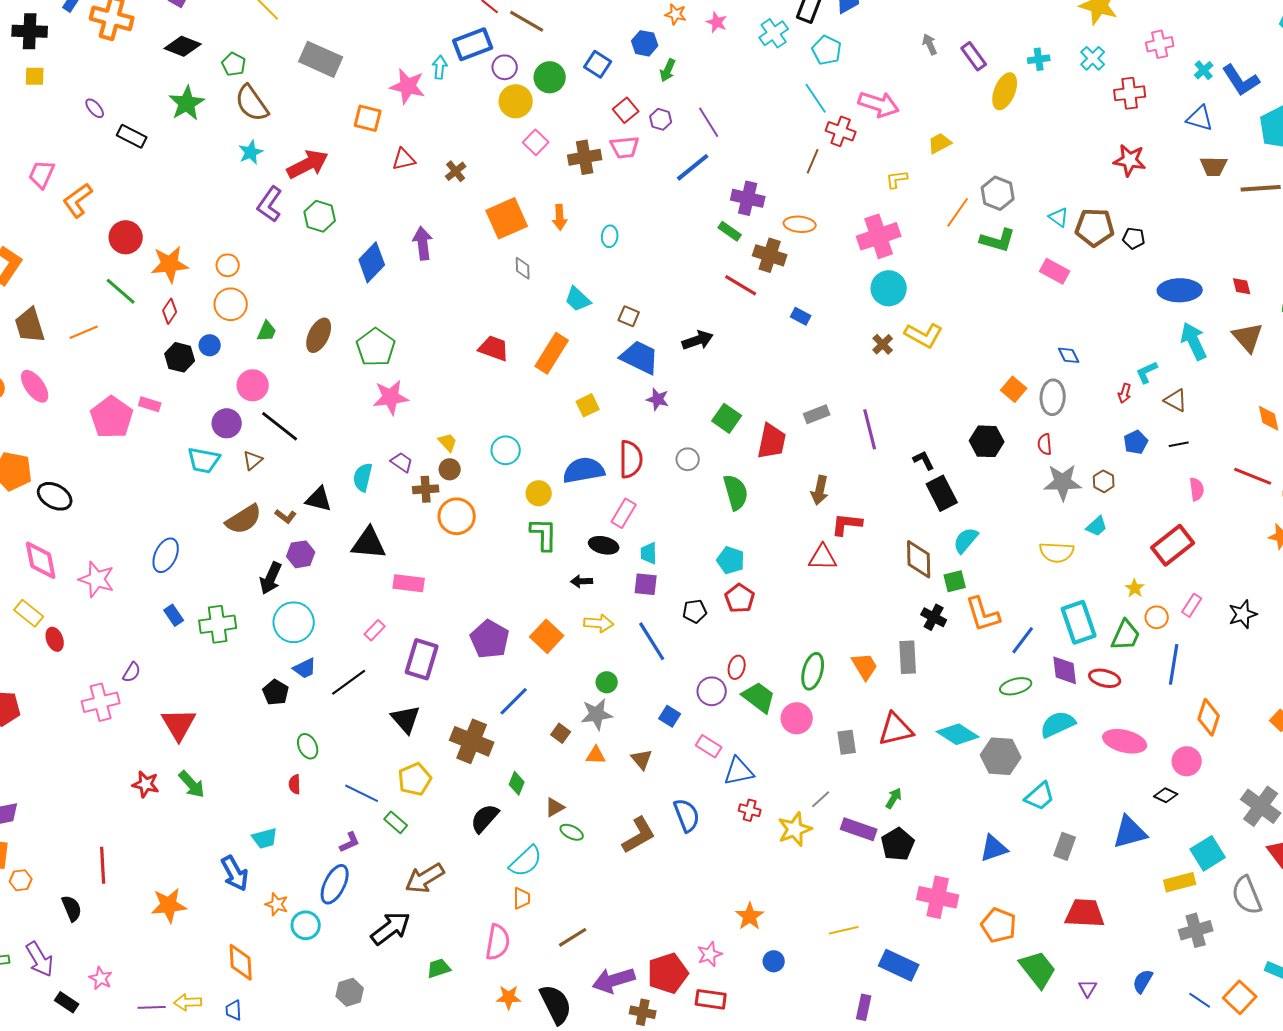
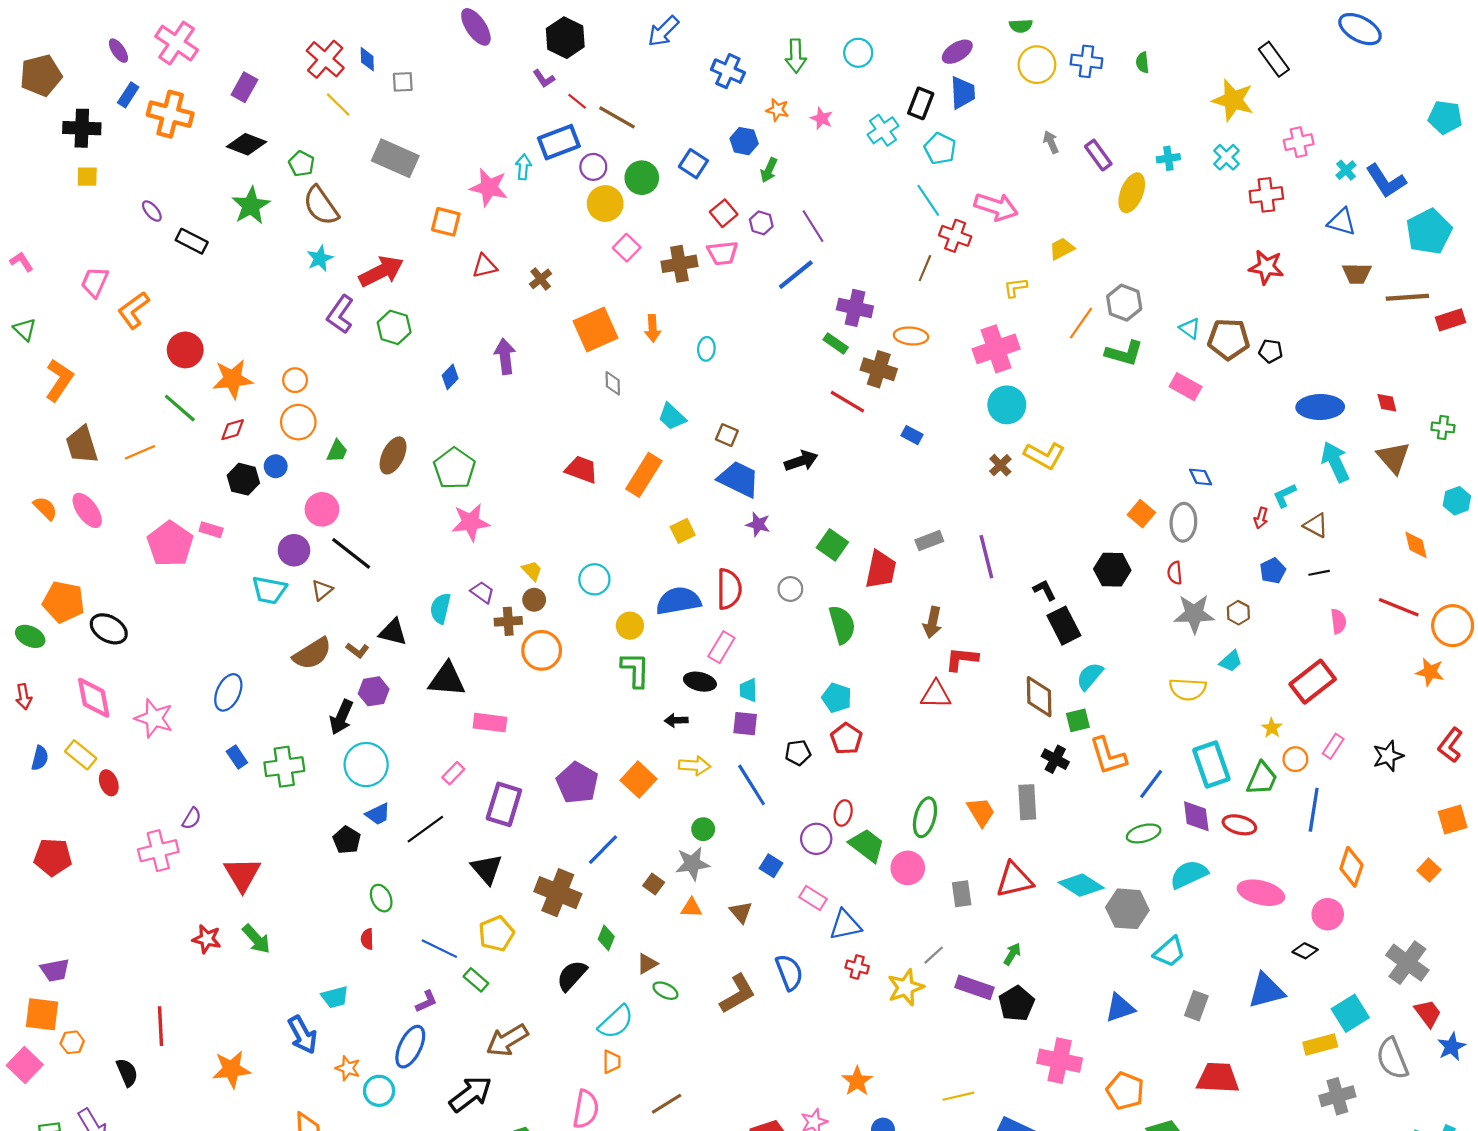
blue diamond: (372, 262) -> (450, 377), size x0.6
red diamond: (170, 311) -> (233, 430), turned 40

